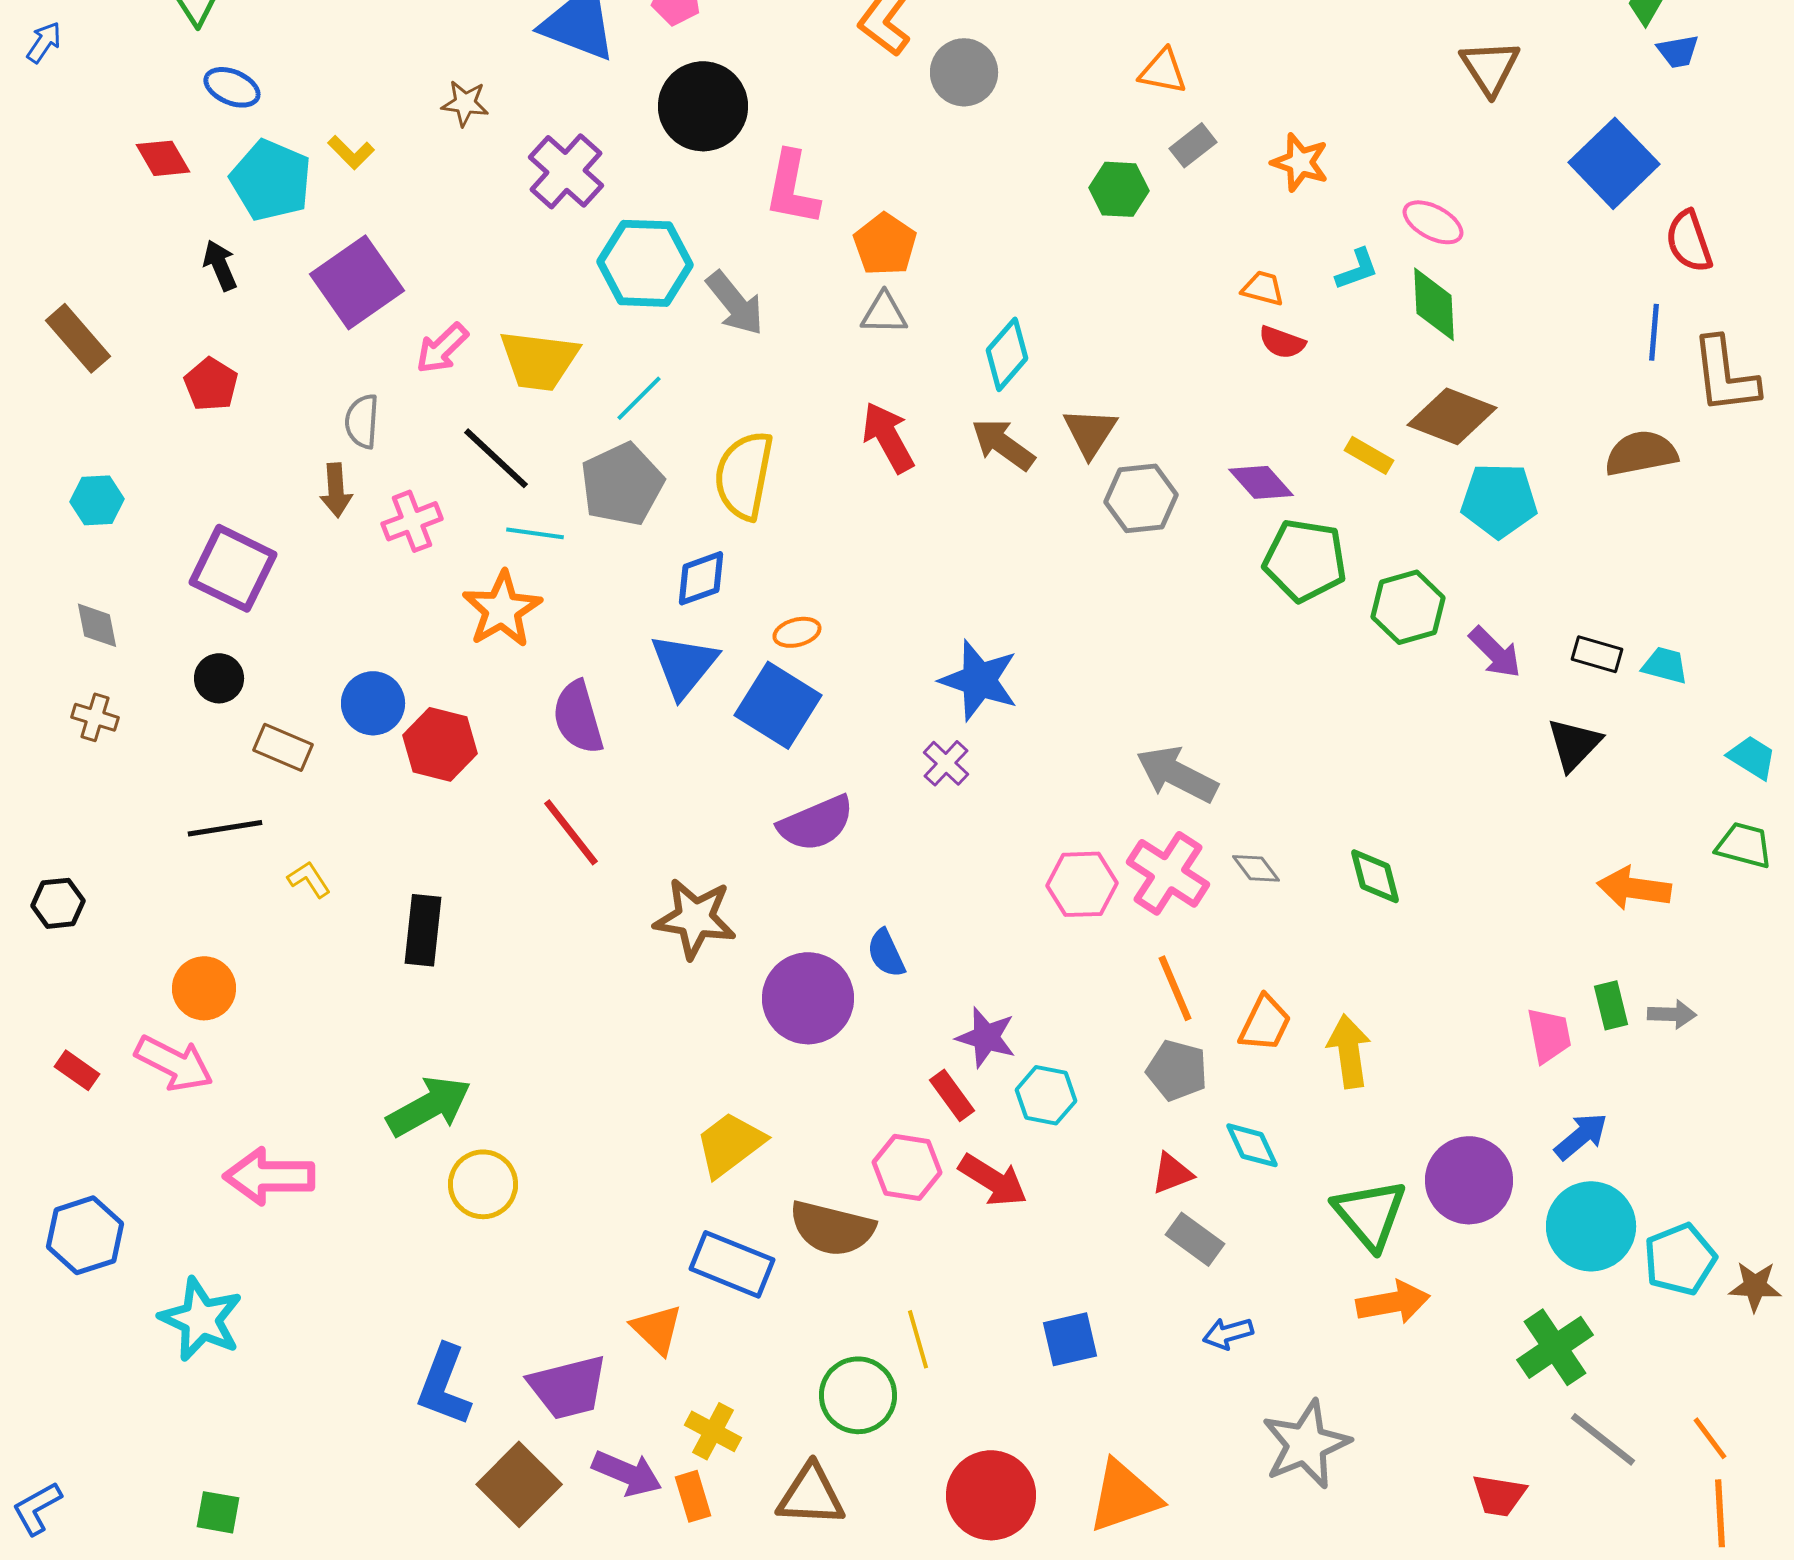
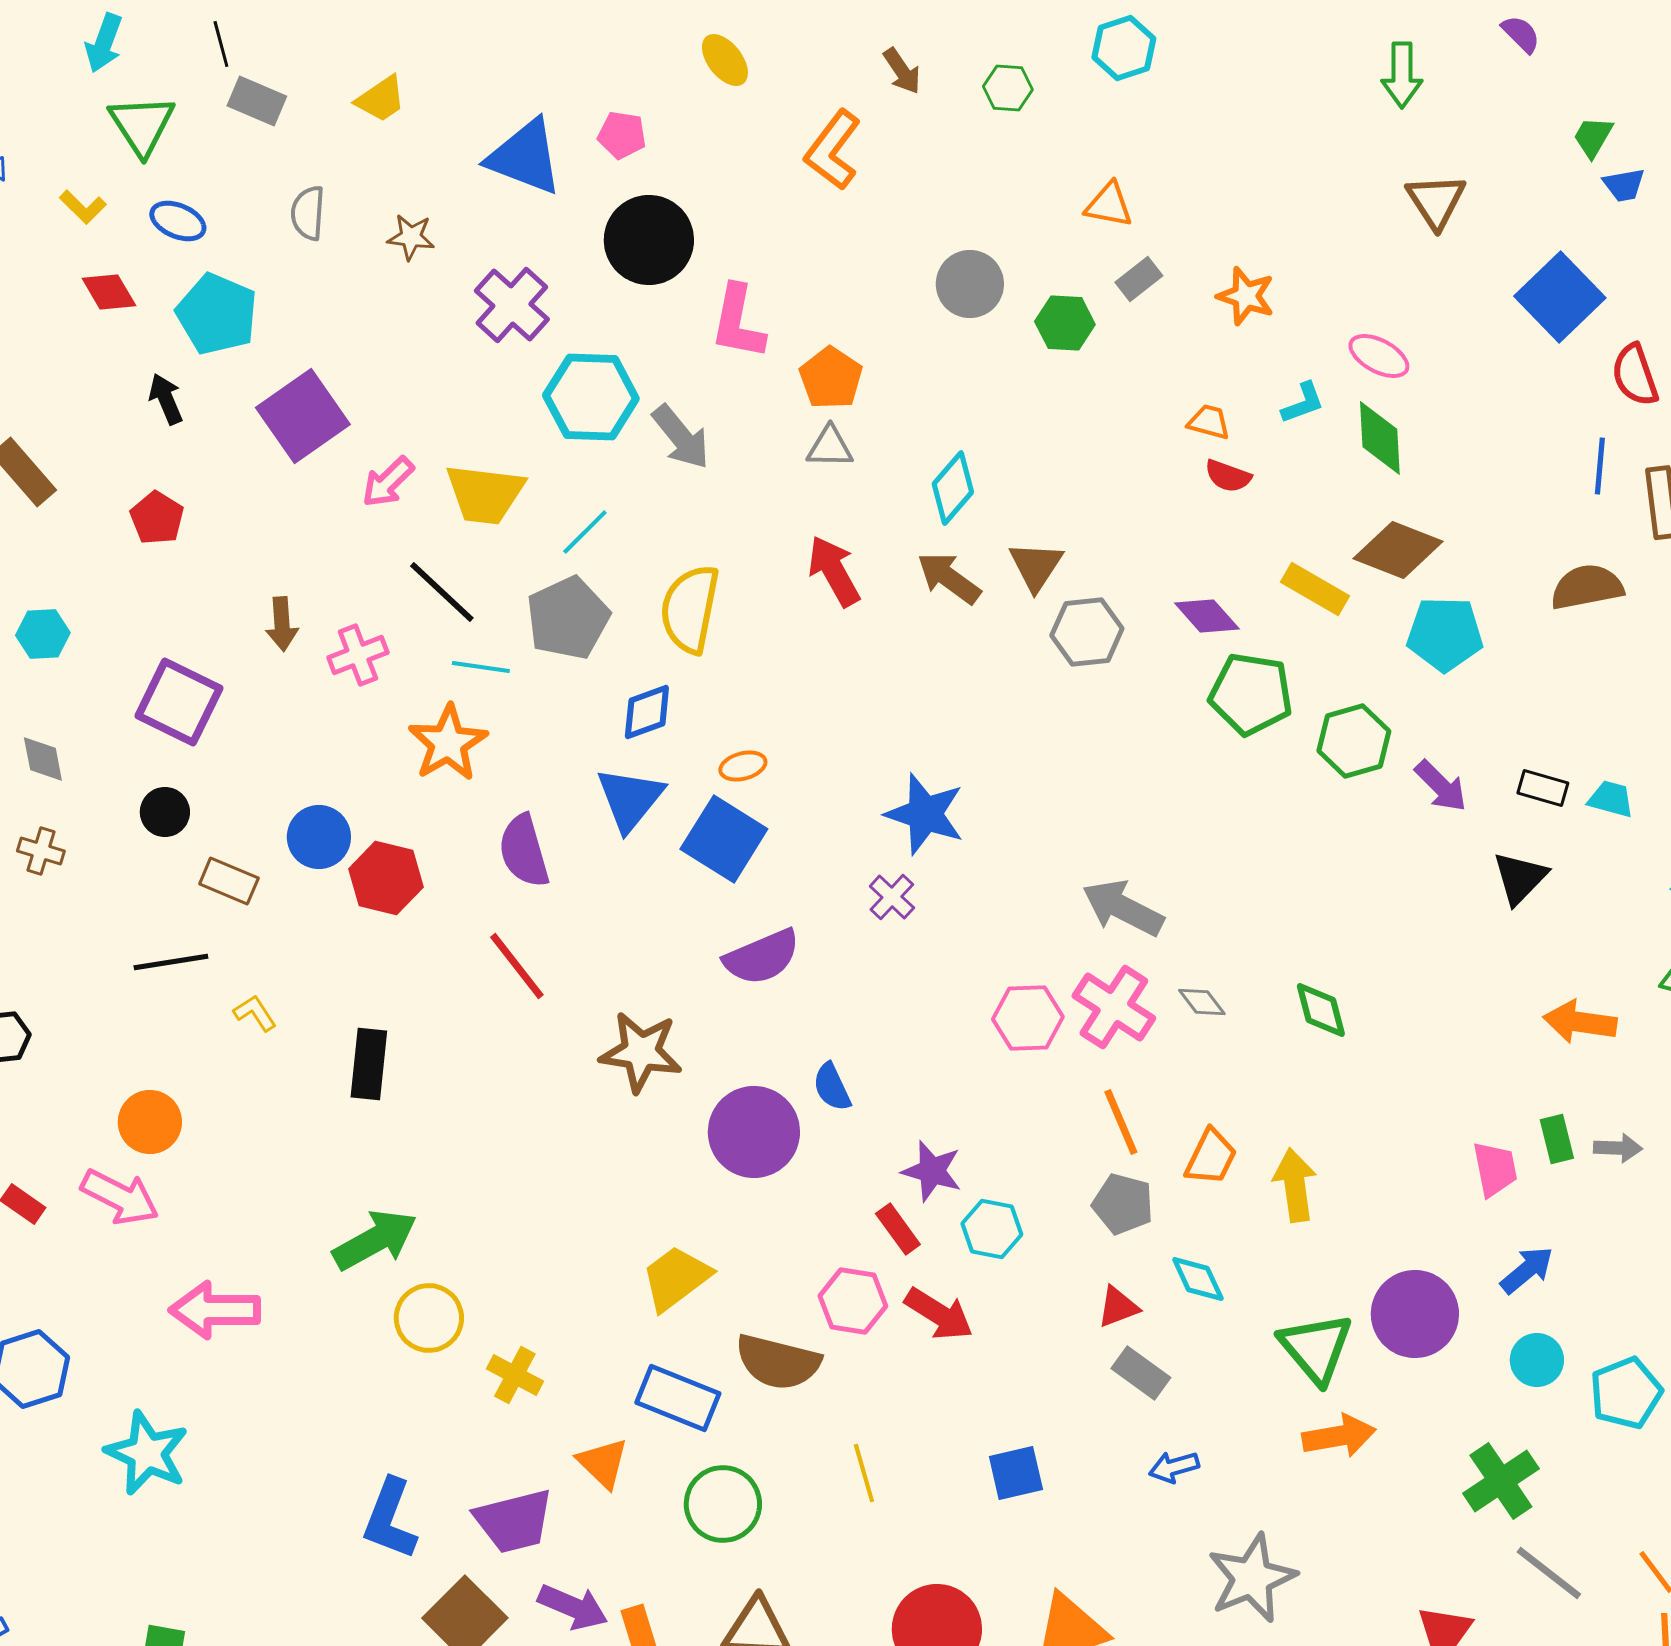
gray circle: (964, 72) -> (970, 284), moved
yellow L-shape: (351, 152) -> (83, 207), moved
gray semicircle: (362, 421) -> (308, 213), moved
yellow rectangle: (1369, 455) -> (1315, 589), size x1.4
cyan circle: (1591, 1226) -> (1537, 1360), size x0.6
green circle: (858, 1395) -> (723, 1504), moved
yellow cross: (713, 1431) -> (515, 1375), moved

